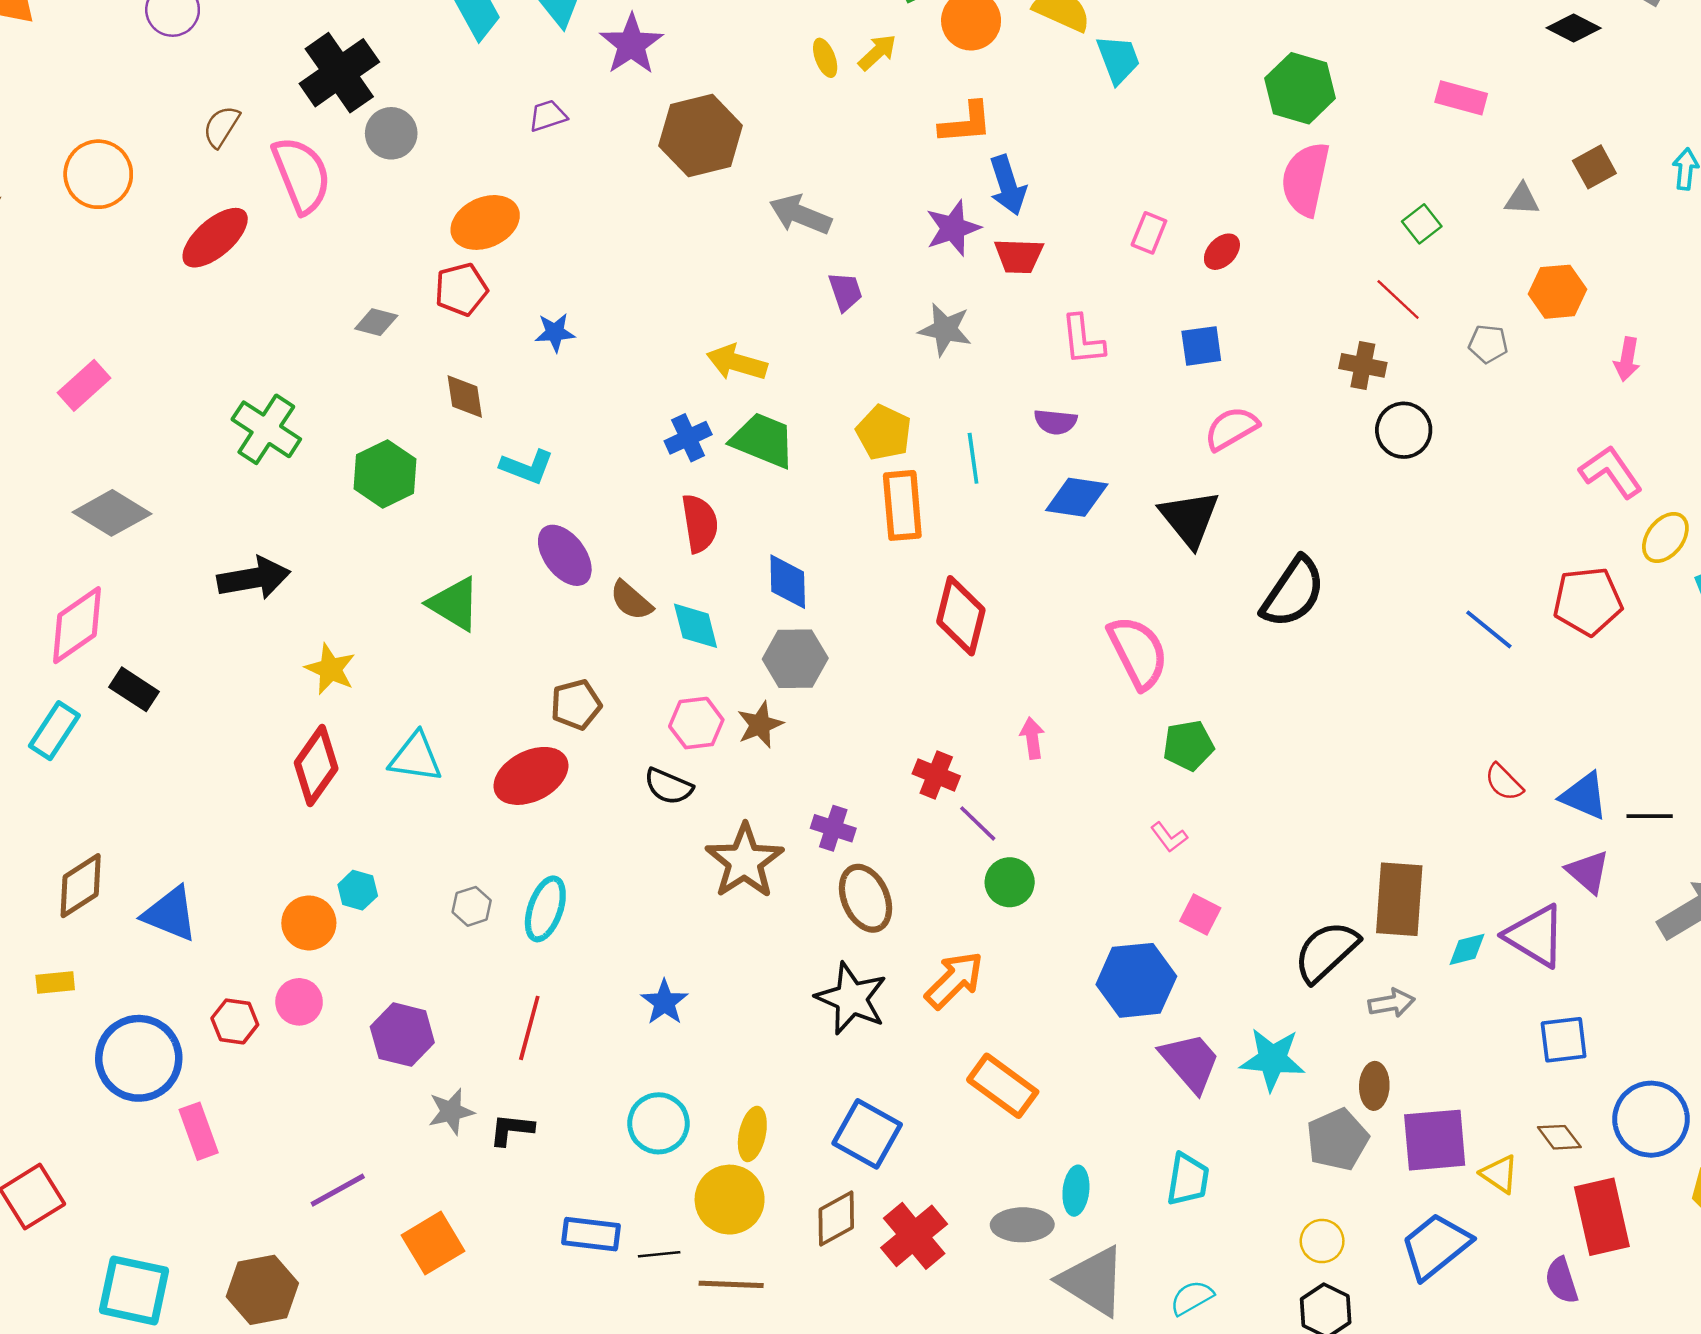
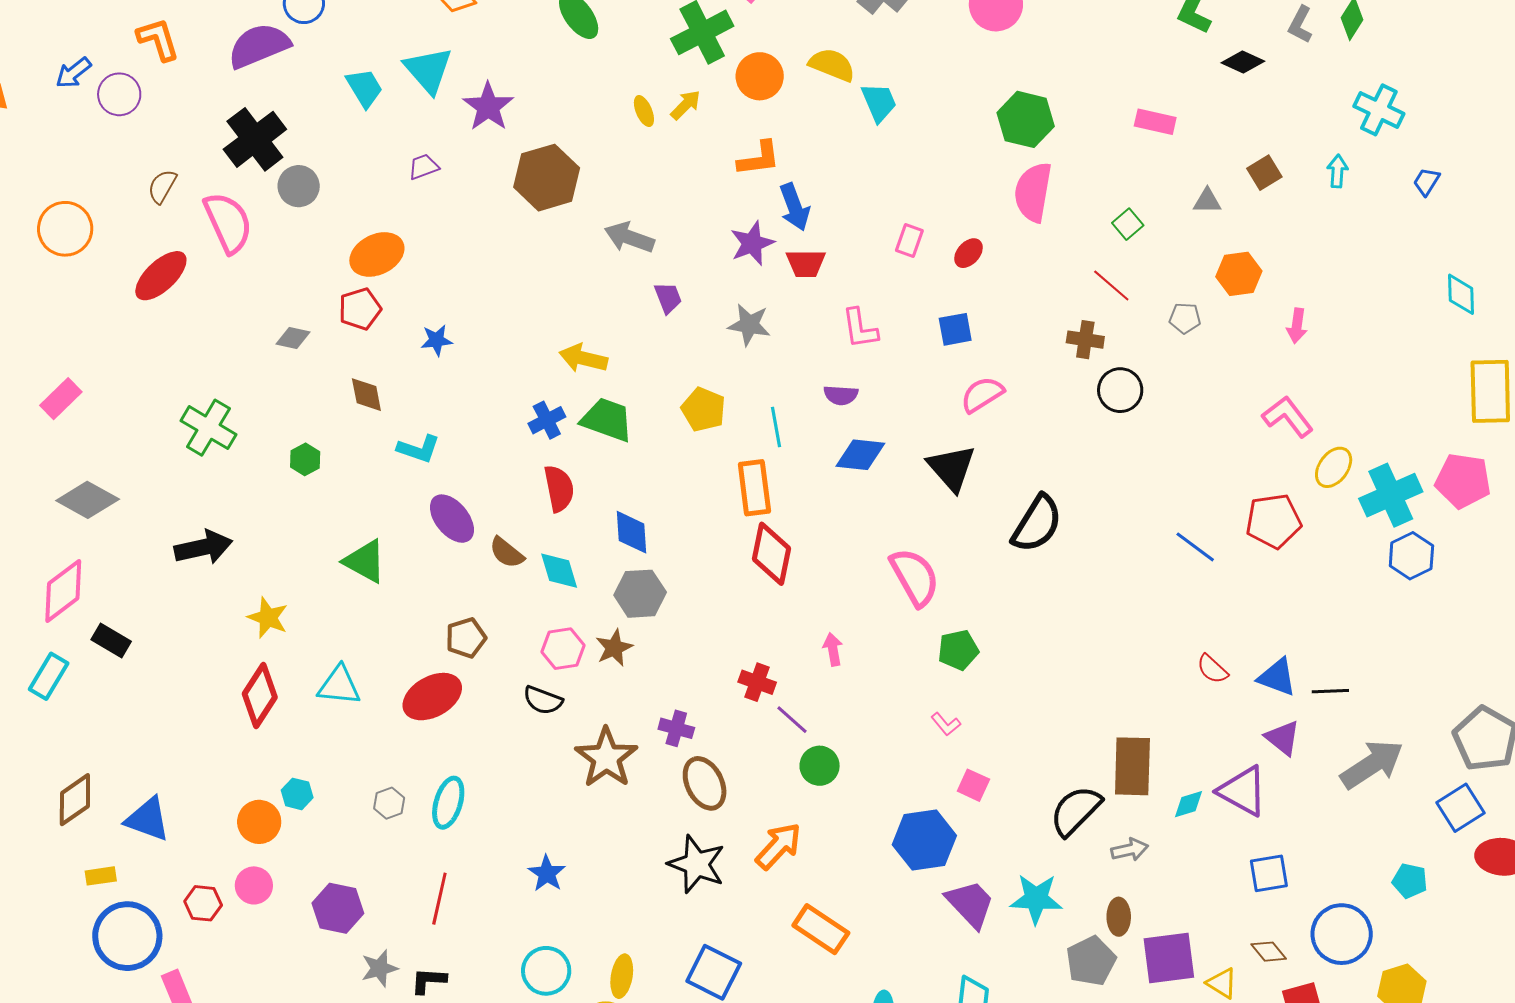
green hexagon: (385, 474) -> (305, 459), size x0.6
orange rectangle: (902, 505) -> (754, 488), moved
yellow rectangle: (55, 983) -> (101, 876), moved

